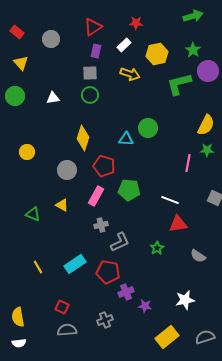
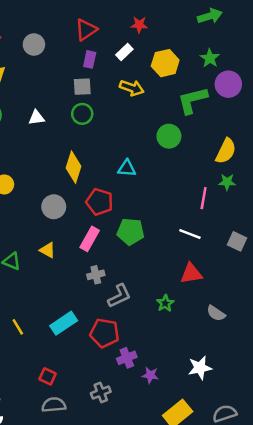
green circle: (148, 128) -> (169, 136), moved
white line: (170, 200) -> (190, 234), moved

